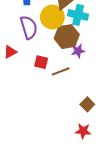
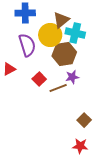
purple star: (78, 51) -> (72, 77), moved
red square: (41, 62) -> (39, 79), turned 32

